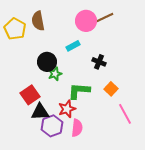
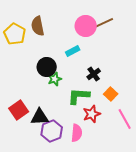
black cross: (99, 62) -> (94, 74), moved, turned 32
red square: (30, 95) -> (19, 110), moved
red star: (67, 109) -> (92, 114), moved

